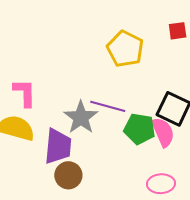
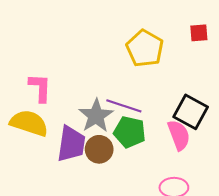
green pentagon: (140, 129) -> (130, 132), moved
brown circle: (68, 175) -> (99, 149), moved

